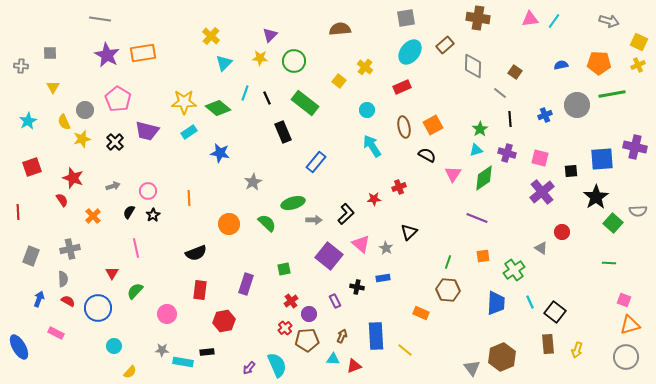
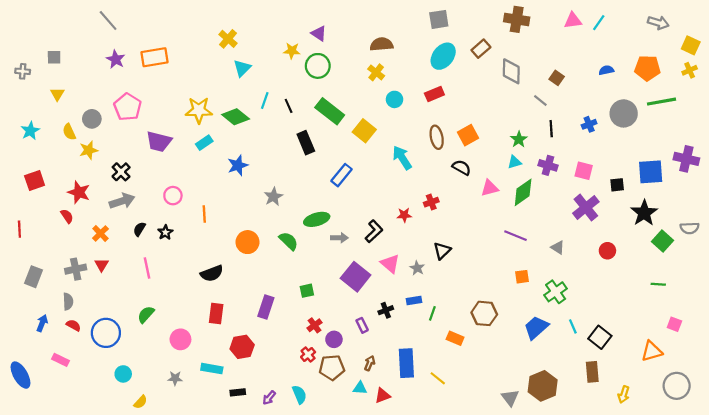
gray line: (100, 19) -> (108, 21), turned 40
brown semicircle: (340, 29) -> (382, 44), moved
purple triangle: (270, 35) -> (319, 33), moved, turned -42
purple star: (107, 55) -> (116, 59), size x0.7
yellow star: (260, 58) -> (292, 51), moved
yellow cross: (365, 67) -> (376, 72), moved
yellow square: (339, 81) -> (364, 131), moved, size x1.5
cyan circle: (367, 110) -> (394, 99), moved
black cross: (115, 142) -> (121, 172), moved
blue star: (220, 153) -> (238, 165), turned -30
pink triangle: (453, 174) -> (490, 188), turned 42
gray arrow: (113, 186) -> (122, 201), size x1.6
pink circle: (148, 191) -> (173, 196), moved
gray triangle: (541, 248) -> (558, 247), moved
green line: (448, 262) -> (432, 313), moved
red triangle: (112, 273) -> (102, 265), moved
black cross: (357, 287) -> (386, 310), turned -32
blue trapezoid: (496, 303) -> (536, 327), turned -135
orange triangle: (630, 325) -> (652, 351), moved
yellow arrow: (577, 350) -> (624, 394), moved
black rectangle: (207, 352) -> (238, 392), moved
cyan rectangle: (183, 362) -> (212, 369), moved
cyan semicircle: (277, 365) -> (299, 394), size x0.7

